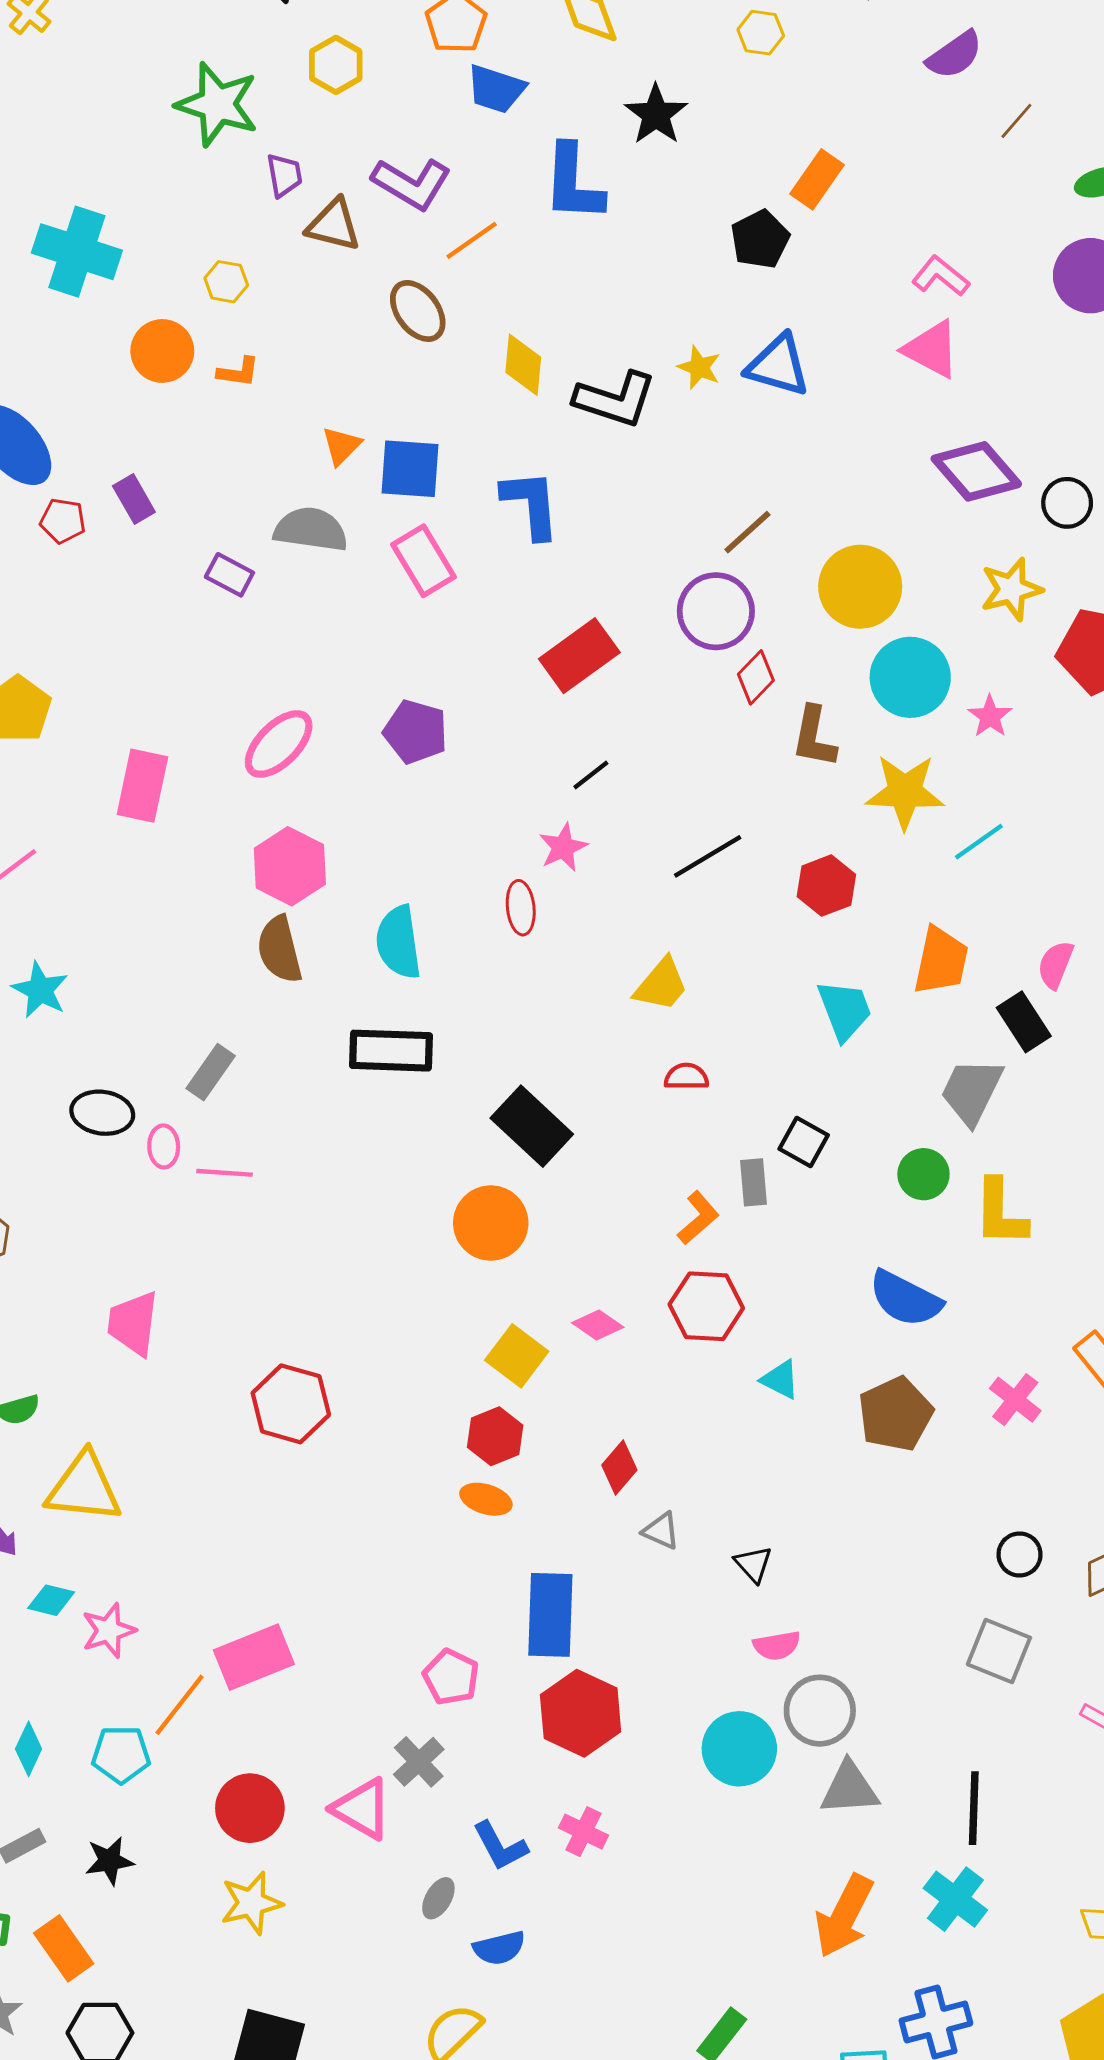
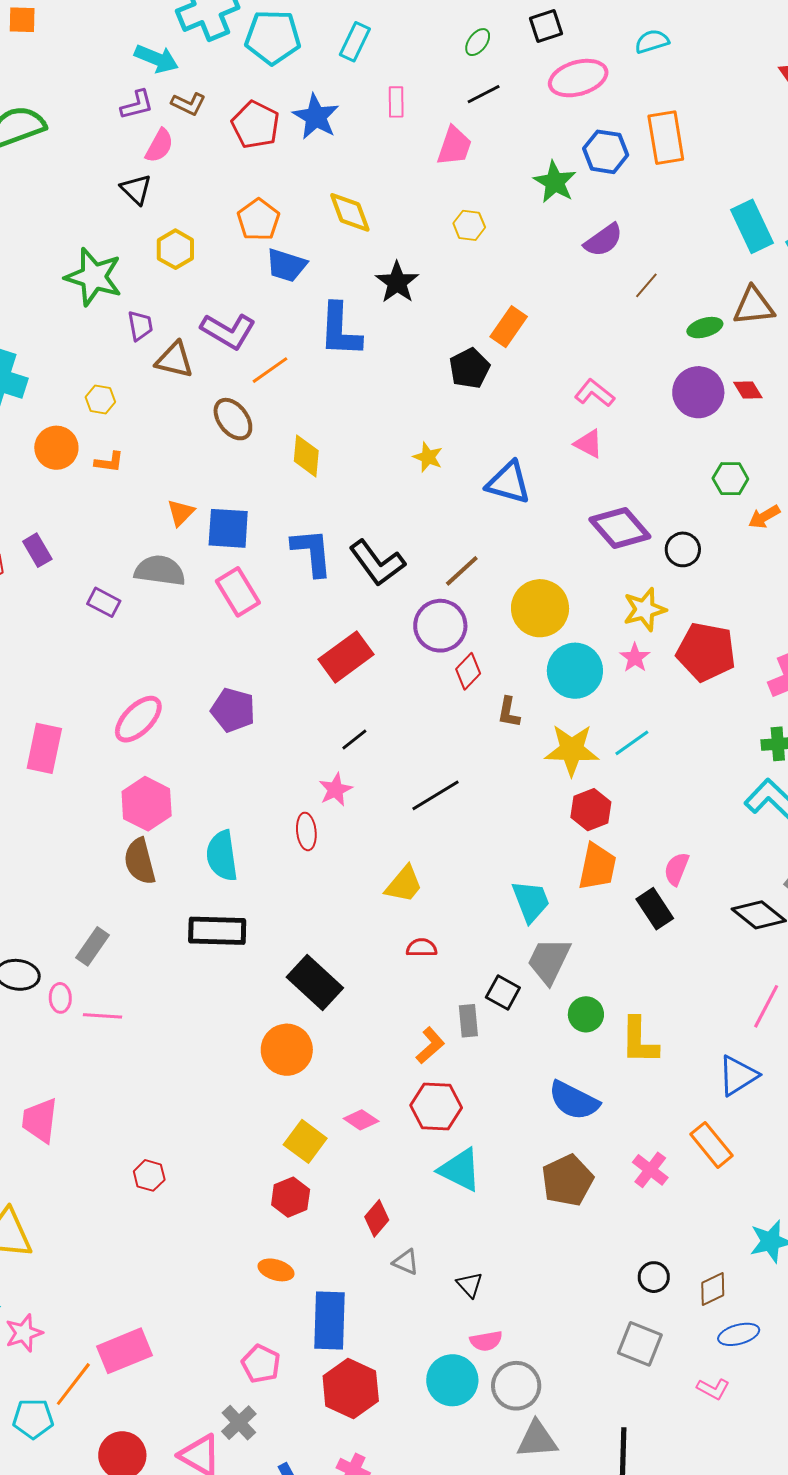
pink triangle: (932, 349) -> (589, 444), size x0.7
blue triangle: (778, 365) -> (508, 483), moved
black L-shape: (615, 399) -> (377, 563), moved, turned 36
pink star: (990, 716) -> (635, 658), moved
brown L-shape: (814, 737) -> (509, 712), size x0.7
cyan line: (979, 842) -> (632, 743), moved
red hexagon: (826, 886) -> (591, 810), moved
gray trapezoid: (972, 1091) -> (549, 961), moved
cyan triangle: (780, 1379) -> (460, 1170), moved, size x1.6
red hexagon: (291, 1404) -> (149, 1175), size x0.6
orange ellipse: (486, 1499) -> (276, 1270), moved
cyan circle: (739, 1749) -> (452, 1380), moved

